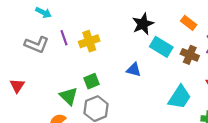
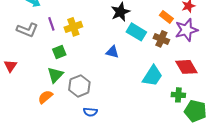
orange rectangle: (189, 23) -> (166, 17), moved
green square: (91, 81) -> (59, 52), moved
green triangle: (69, 96) -> (55, 75), turned 30

